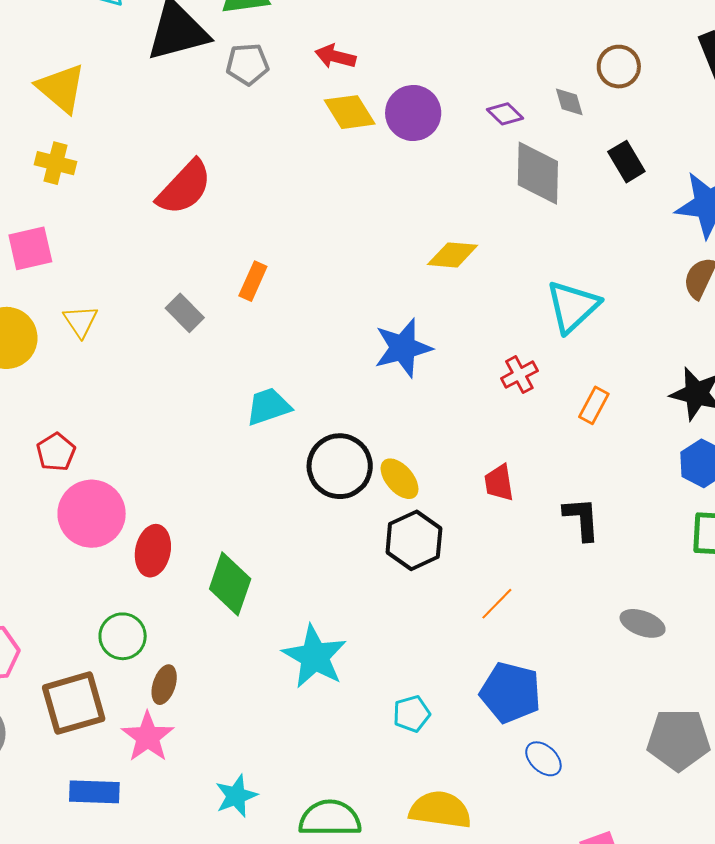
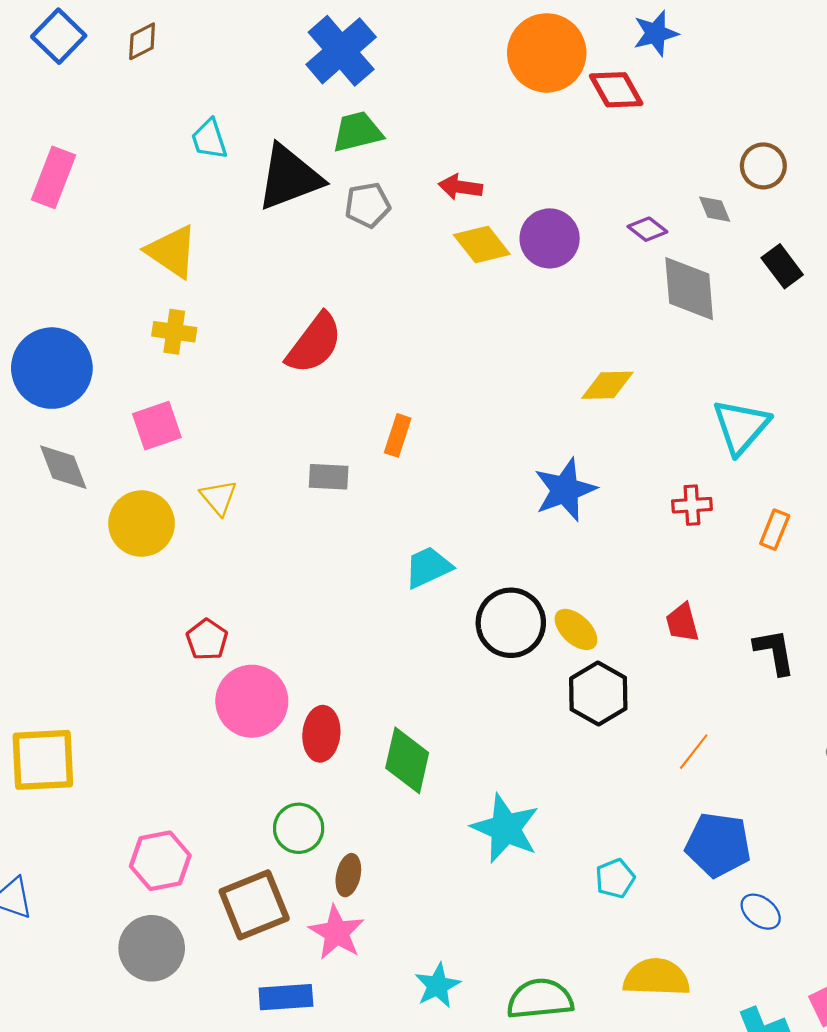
gray rectangle: (185, 313) -> (329, 477), turned -36
red cross: (519, 375) -> (692, 505), turned 30

